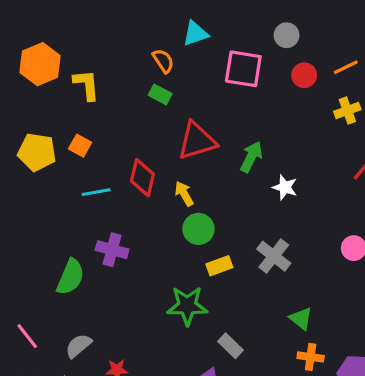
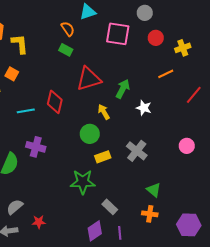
orange line: (346, 67) -> (166, 74), moved
yellow cross: (347, 110) -> (183, 48), moved
orange square: (80, 146) -> (12, 74), moved
yellow arrow: (184, 194) -> (104, 112), moved
orange cross: (311, 357) -> (150, 214), moved

